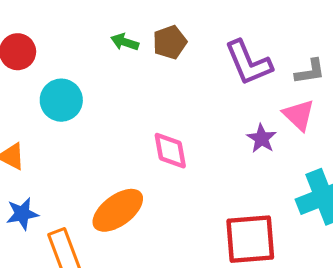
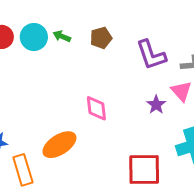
green arrow: (125, 42) -> (62, 36), moved
cyan circle: (61, 100) -> (34, 37), moved

